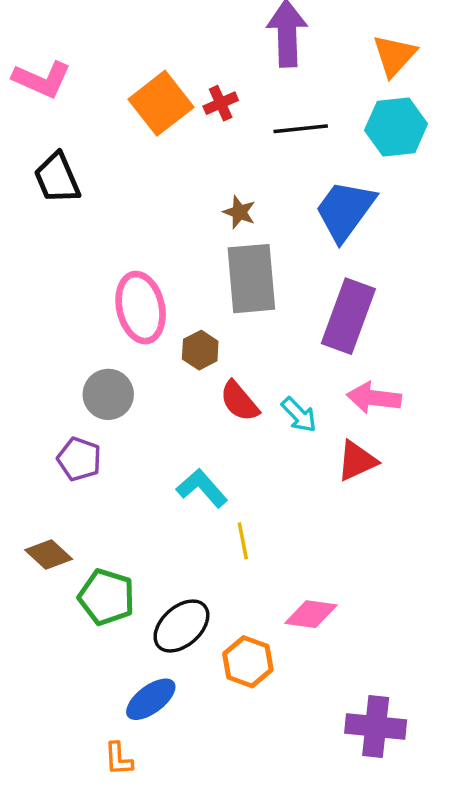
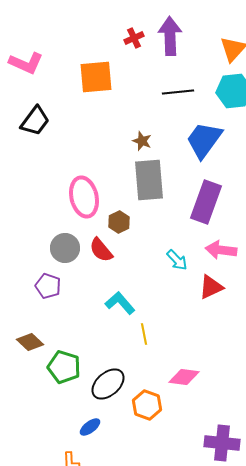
orange square: (161, 103) -> (96, 77), turned 33
red cross: (221, 103) -> (134, 38), moved
black trapezoid: (57, 178) -> (35, 121), turned -120
red semicircle: (239, 401) -> (101, 250), moved
blue ellipse: (151, 699) -> (90, 427), size x0.7

